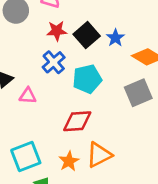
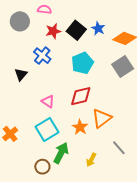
blue cross: (54, 62) -> (42, 56), moved
pink triangle: (28, 96) -> (48, 101), moved, turned 40

